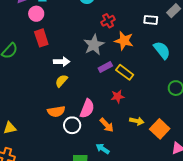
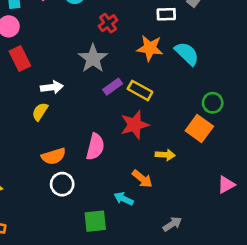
orange star: (124, 41) -> (150, 48), moved
yellow semicircle: (61, 81) -> (40, 112), moved
red star: (118, 96) -> (135, 125), size x1.5
white circle: (72, 125) -> (62, 184), moved
orange arrow: (107, 125) -> (142, 179), moved
orange square: (160, 129) -> (199, 128), moved

